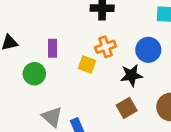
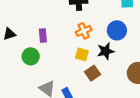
yellow square: (87, 65) -> (82, 54), moved
brown square: (127, 108) -> (92, 73), moved

